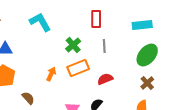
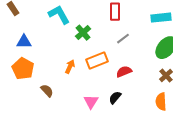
green cross: (73, 45) -> (83, 33), moved
gray line: (104, 46) -> (123, 39), turned 56

